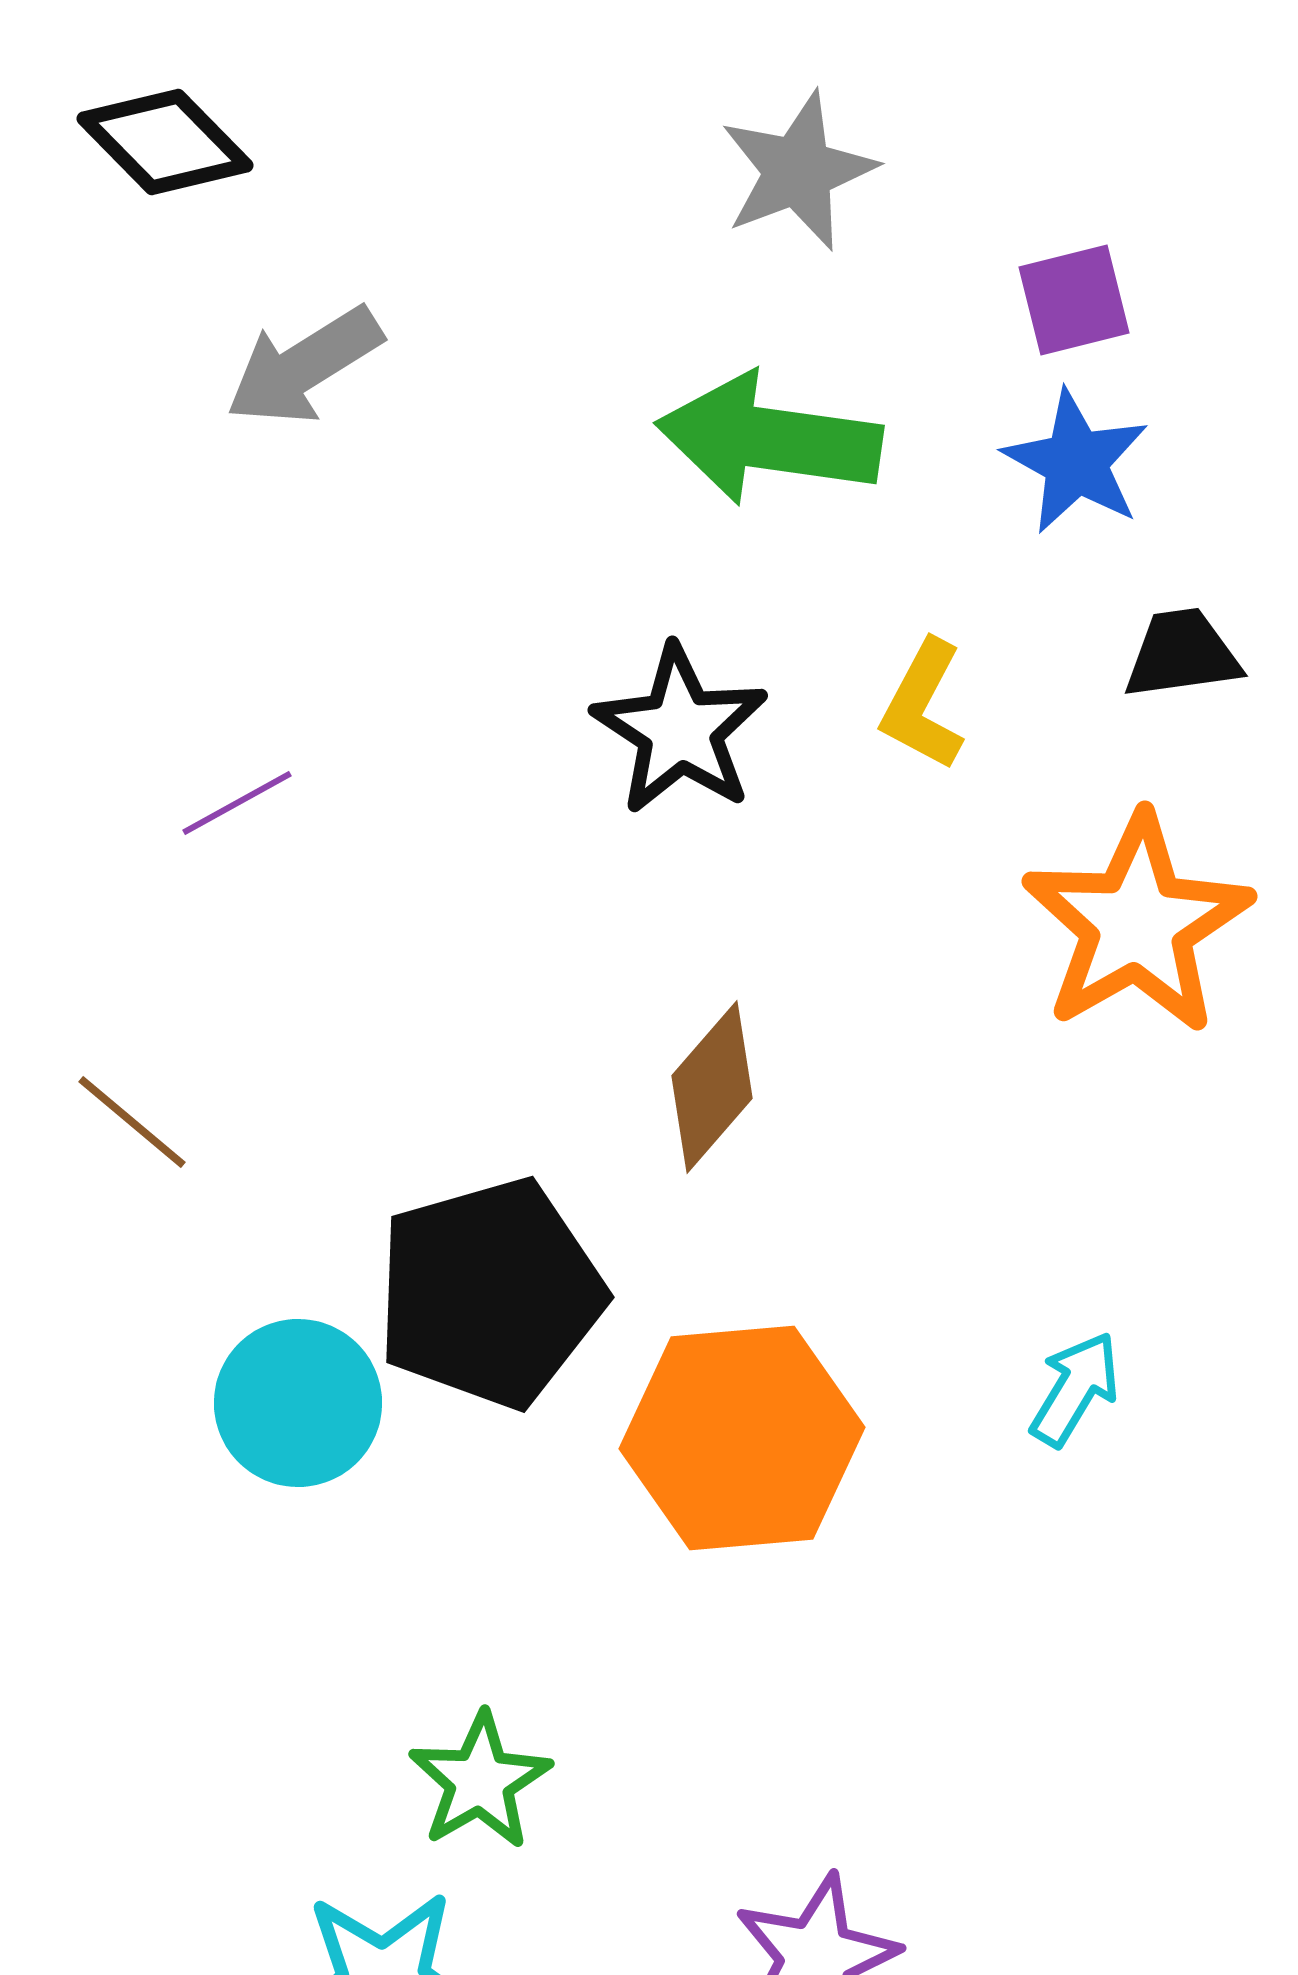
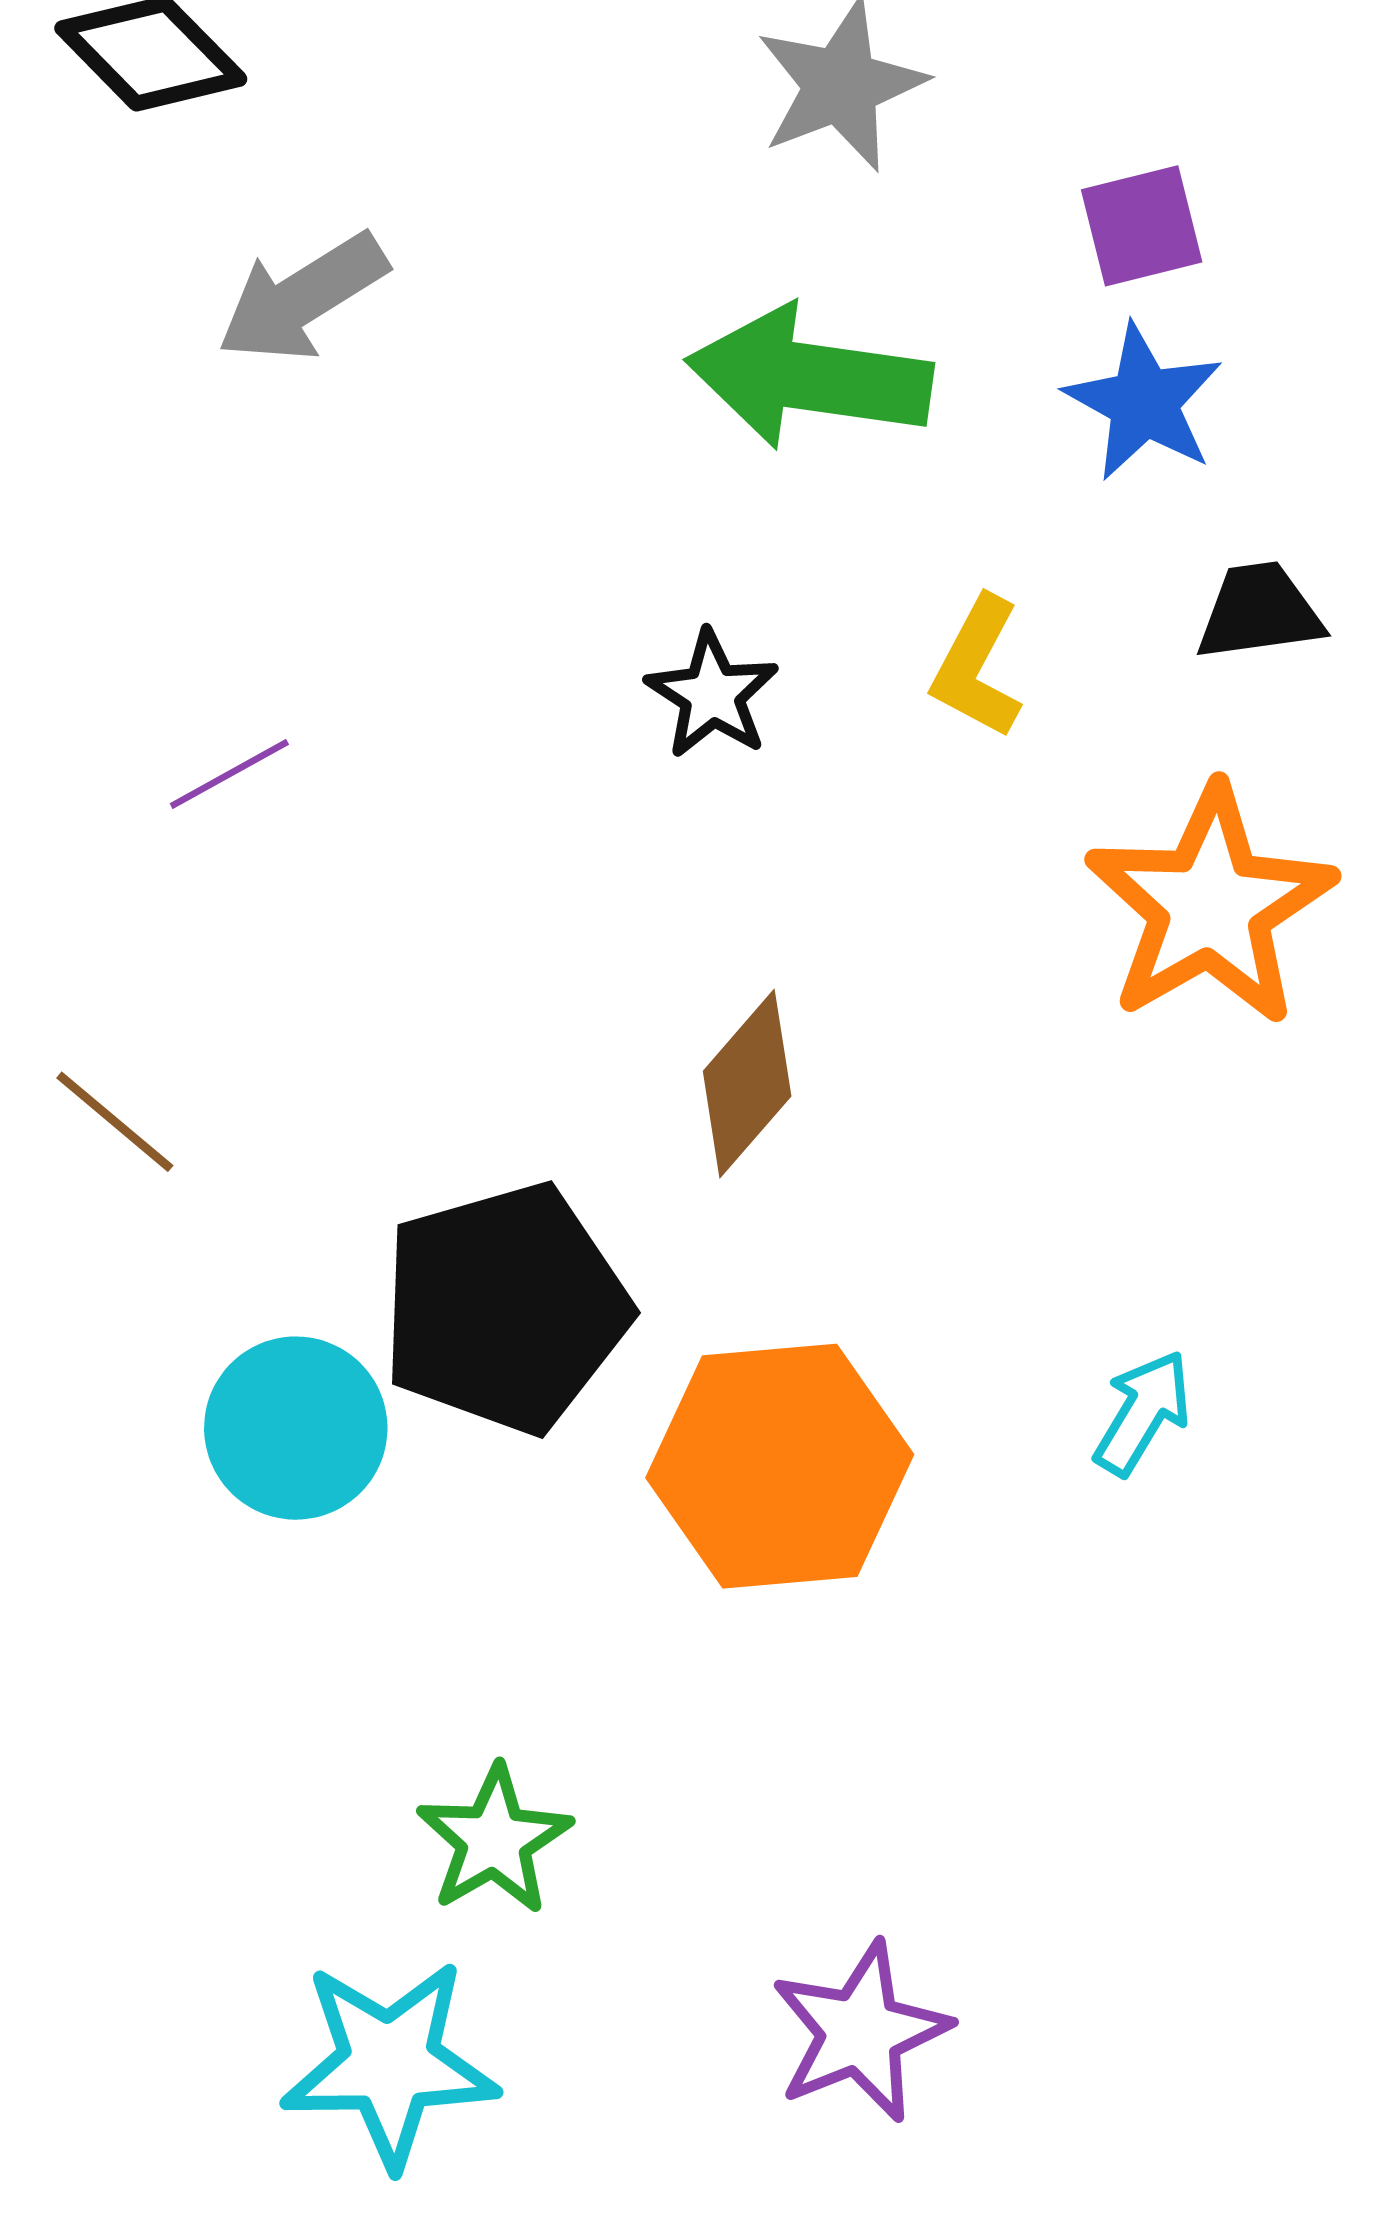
black star: (680, 730) -> (712, 694), size x0.7

